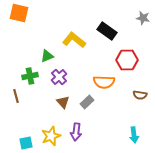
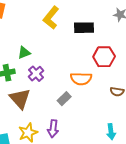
black rectangle: (107, 31) -> (84, 28), turned -36
yellow L-shape: (74, 40) -> (51, 18), moved, turned -90
brown triangle: (63, 102) -> (20, 99), moved, size x1.6

